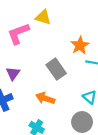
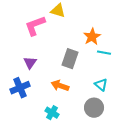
gray rectangle: (56, 69) -> (70, 59), turned 54

